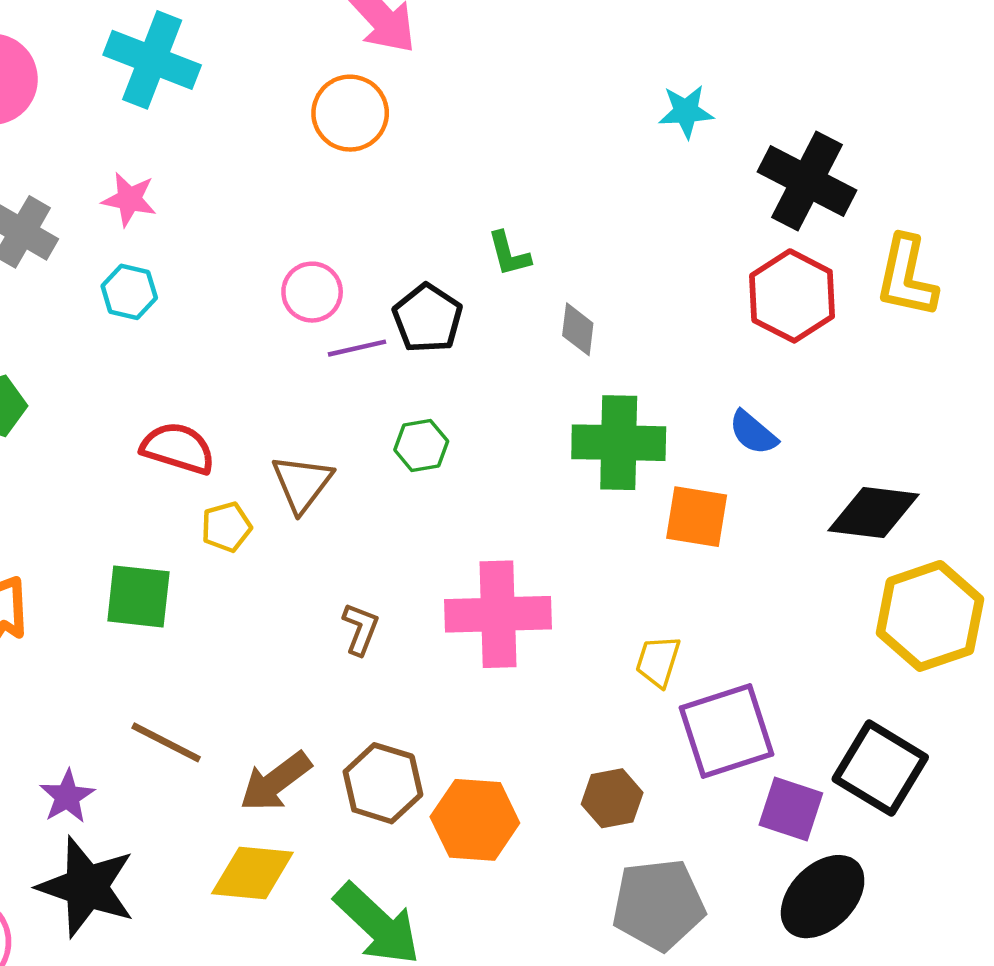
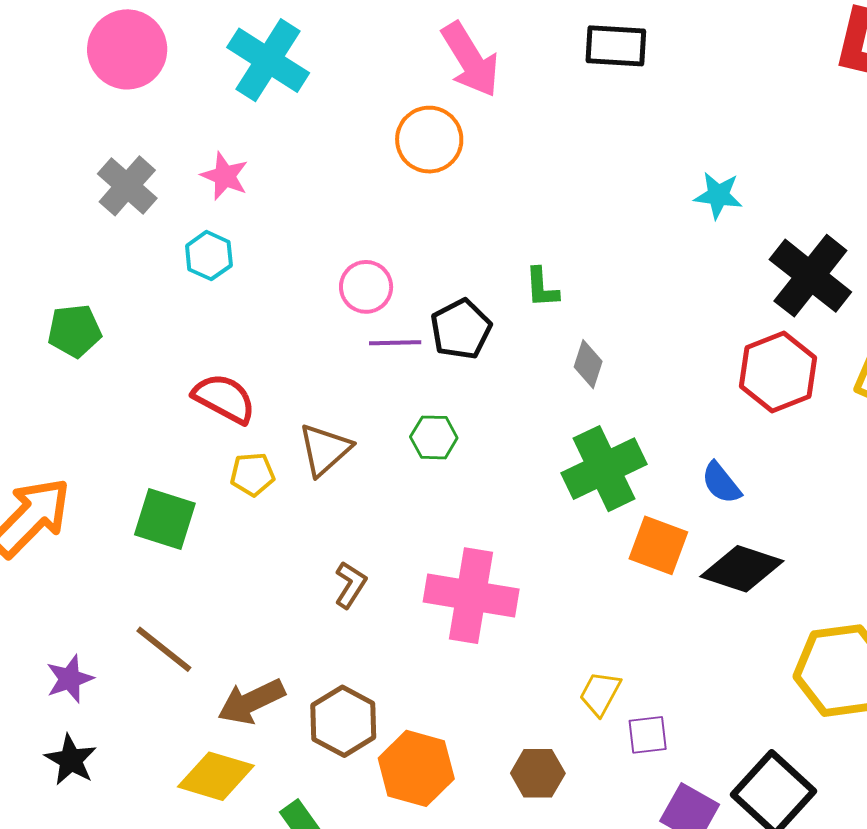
green cross: (619, 443) -> (604, 469), turned -38
black diamond: (873, 512) -> (742, 569), moved
yellow trapezoid: (658, 661) -> (600, 693), moved
purple square: (727, 731) -> (648, 735), size x0.5
black star: (86, 887) -> (71, 760), size x0.6

